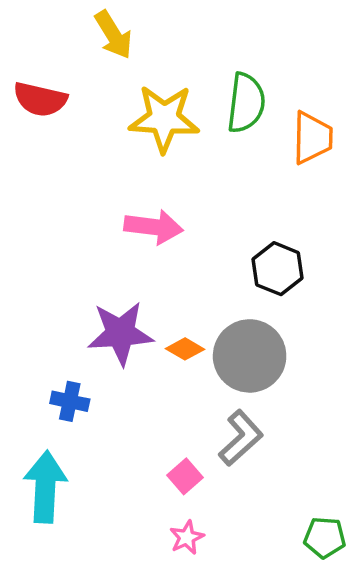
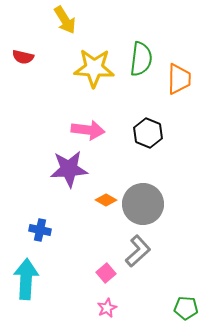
red semicircle: (40, 99) -> (23, 57), size x0.7
black hexagon: (277, 269) -> (148, 133), moved
purple star: (120, 333) -> (69, 169), moved

